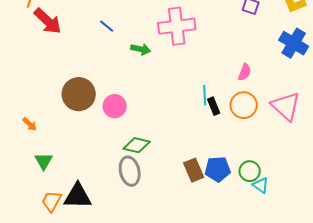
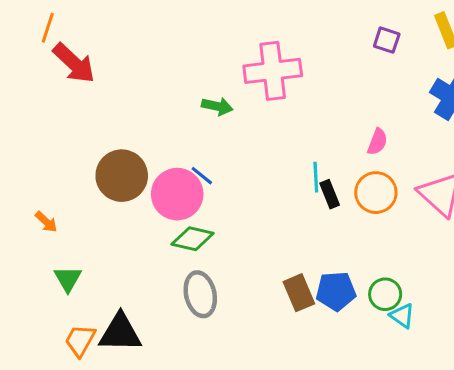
blue line: (107, 26) -> (202, 176), moved
pink circle: (115, 106) -> (177, 194), size x1.4
green diamond: (137, 145) -> (193, 239), moved

